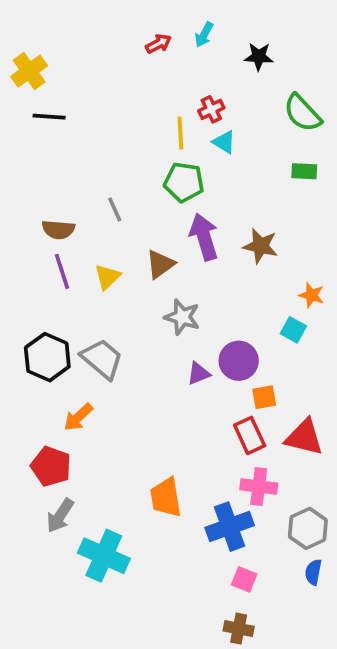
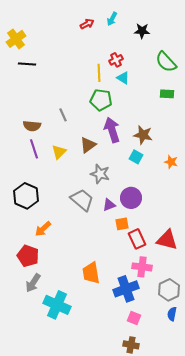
cyan square: (293, 330) -> (136, 157), moved
gray trapezoid: (102, 359) -> (82, 200), moved
orange square: (264, 397) -> (122, 224), moved

